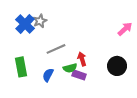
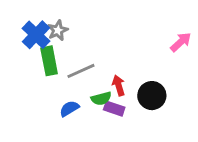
black circle: (117, 66) -> (152, 96), moved
green rectangle: (21, 67) -> (49, 61), moved
blue semicircle: (48, 75) -> (69, 109), turned 32

